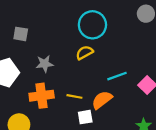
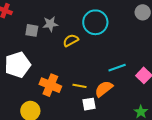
yellow semicircle: (85, 53) -> (71, 40), moved
gray star: (45, 64) -> (50, 24), moved
orange cross: (42, 96) -> (50, 85), turned 30

